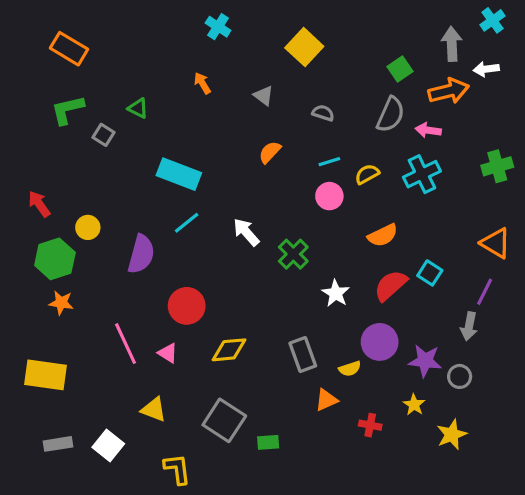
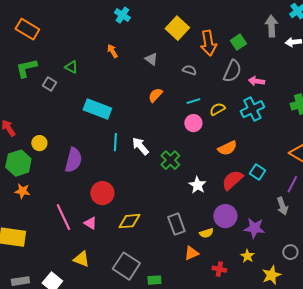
orange arrow: (449, 91) -> (208, 43), moved, turned 95
cyan line: (187, 223) -> (115, 142), moved, turned -48
gray arrow: (469, 326) -> (282, 206), turned -30
gray circle: (460, 376) -> (290, 252), moved

